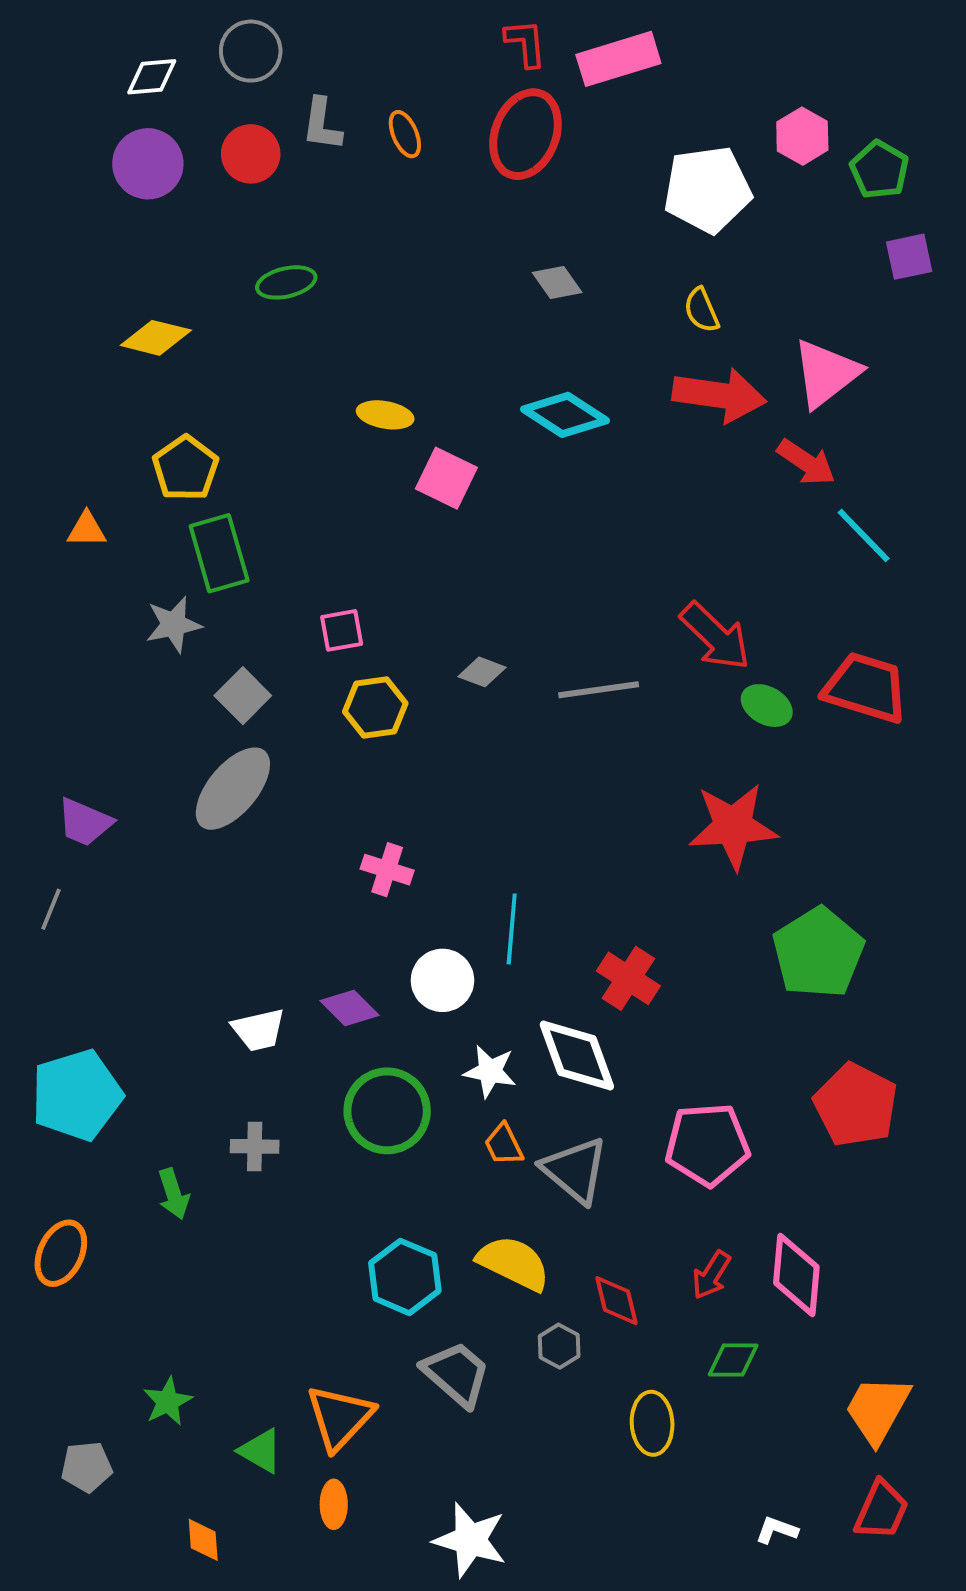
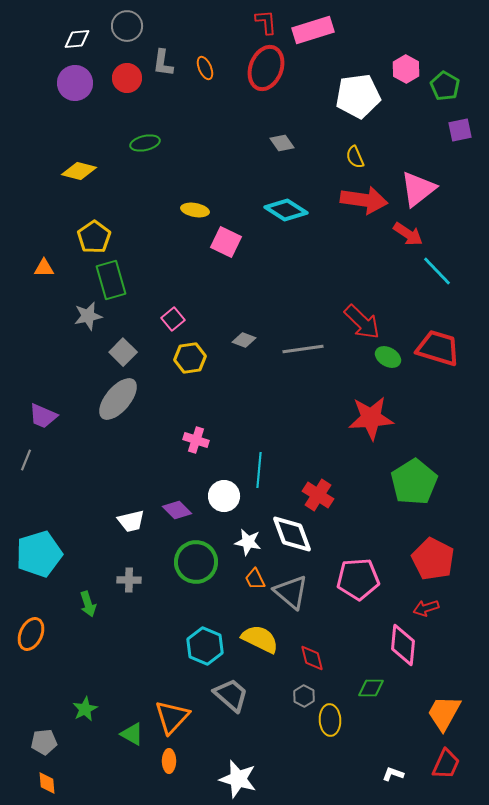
pink square: (342, 630) -> (173, 319), turned -30
red arrow: (711, 1275) -> (426, 608), moved, turned 40
gray hexagon: (559, 1346) -> (304, 696), moved
orange diamond: (203, 1540) -> (47, 783), moved

